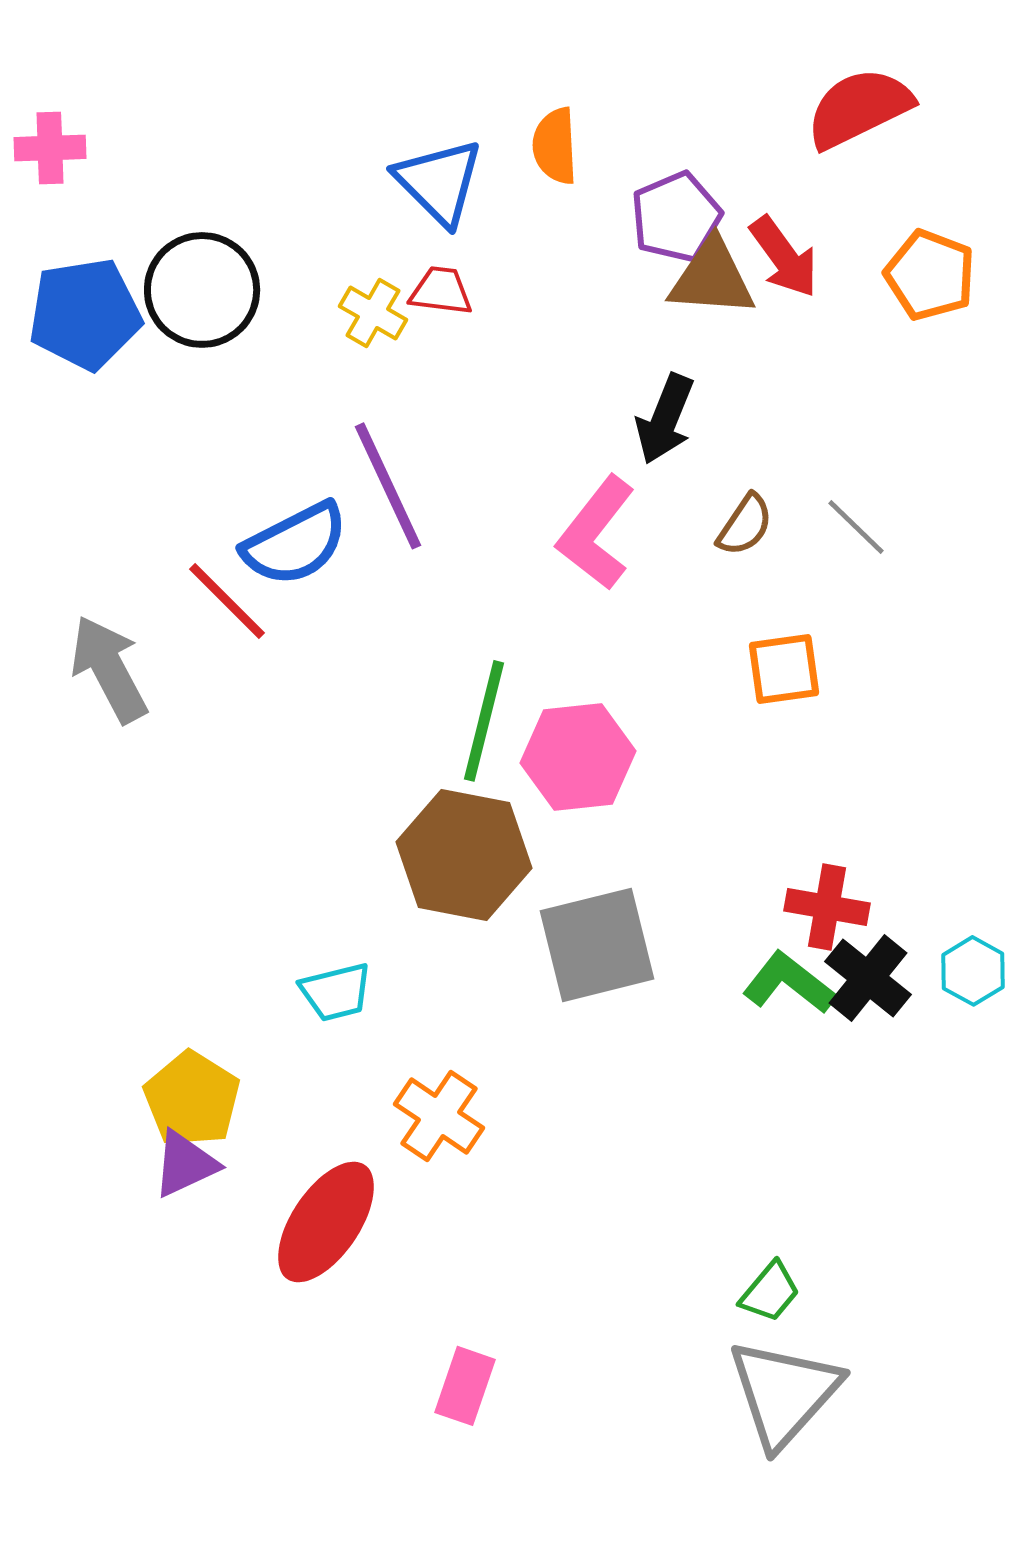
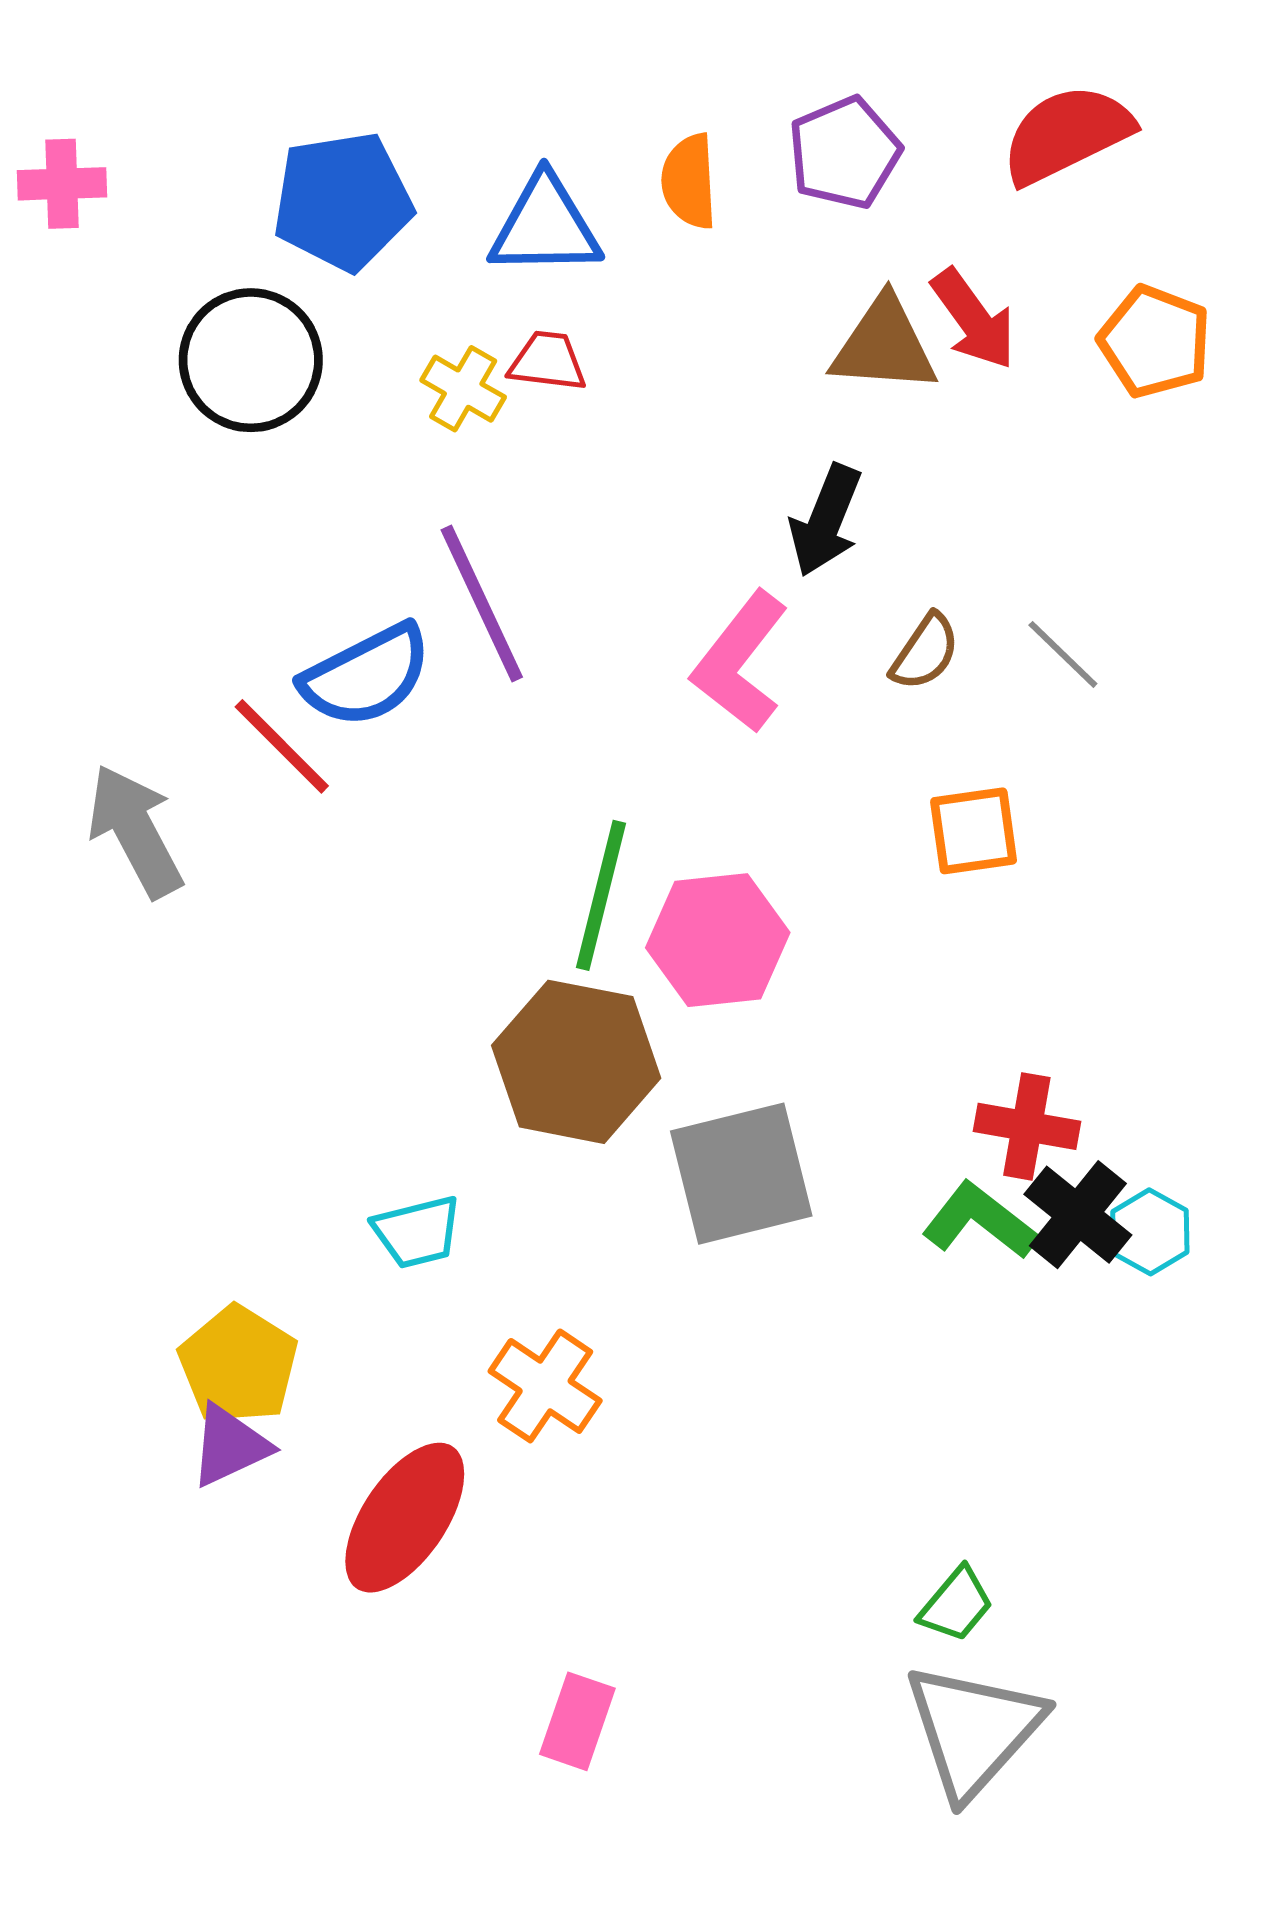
blue triangle: (439, 182) -> (545, 226), turned -46
purple pentagon: (676, 217) -> (844, 153), moved
blue pentagon: (85, 314) -> (343, 201), moved
cyan hexagon: (973, 971) -> (1150, 1232), moved

